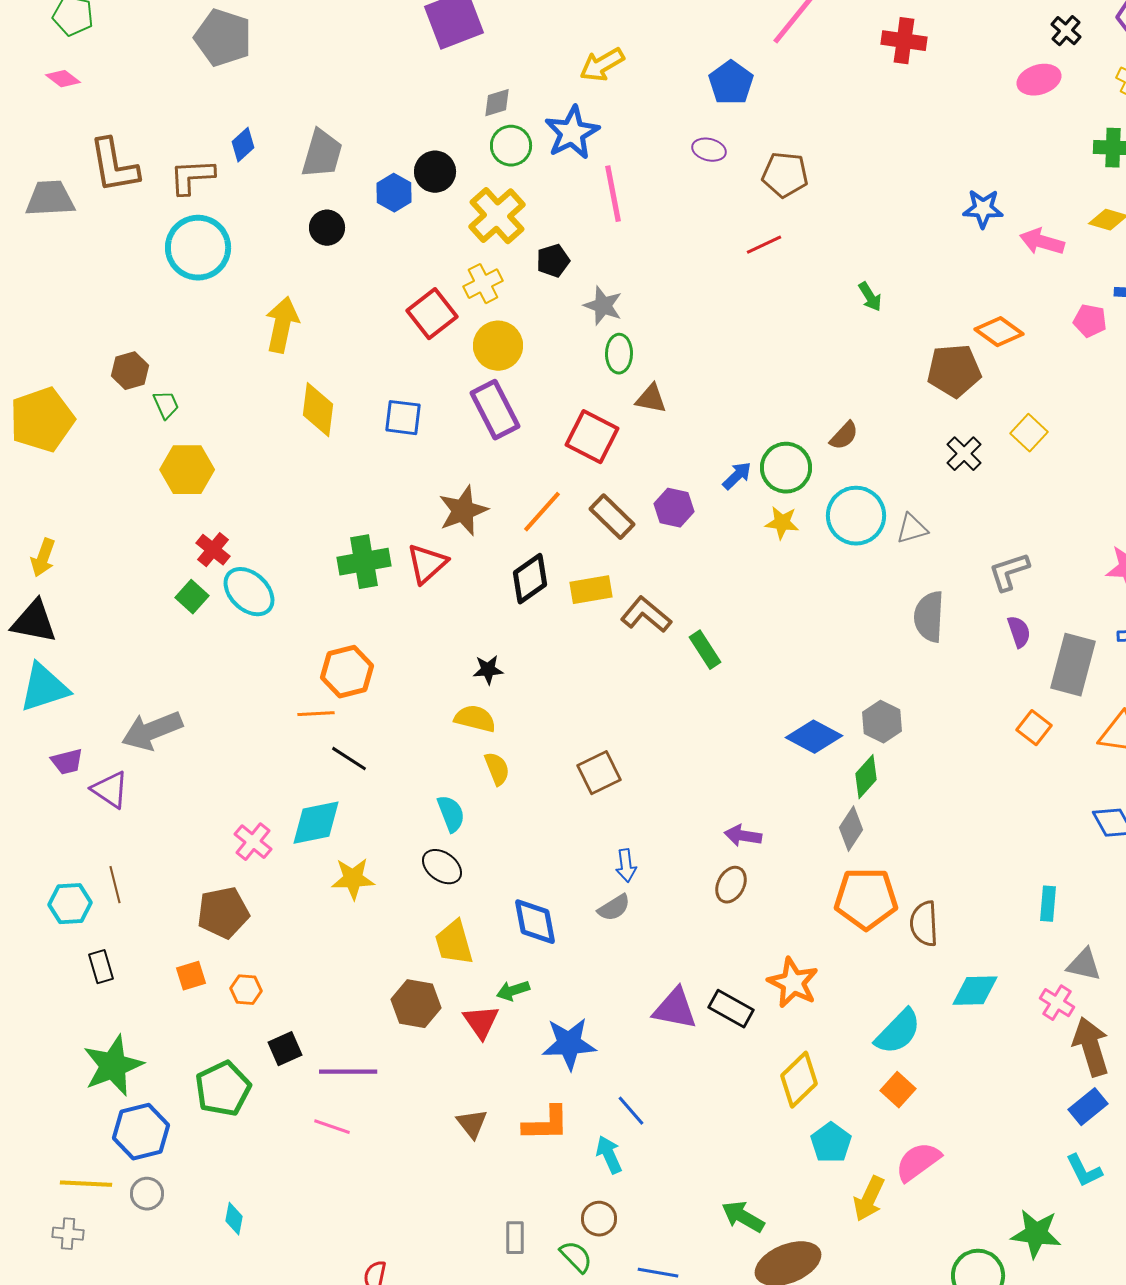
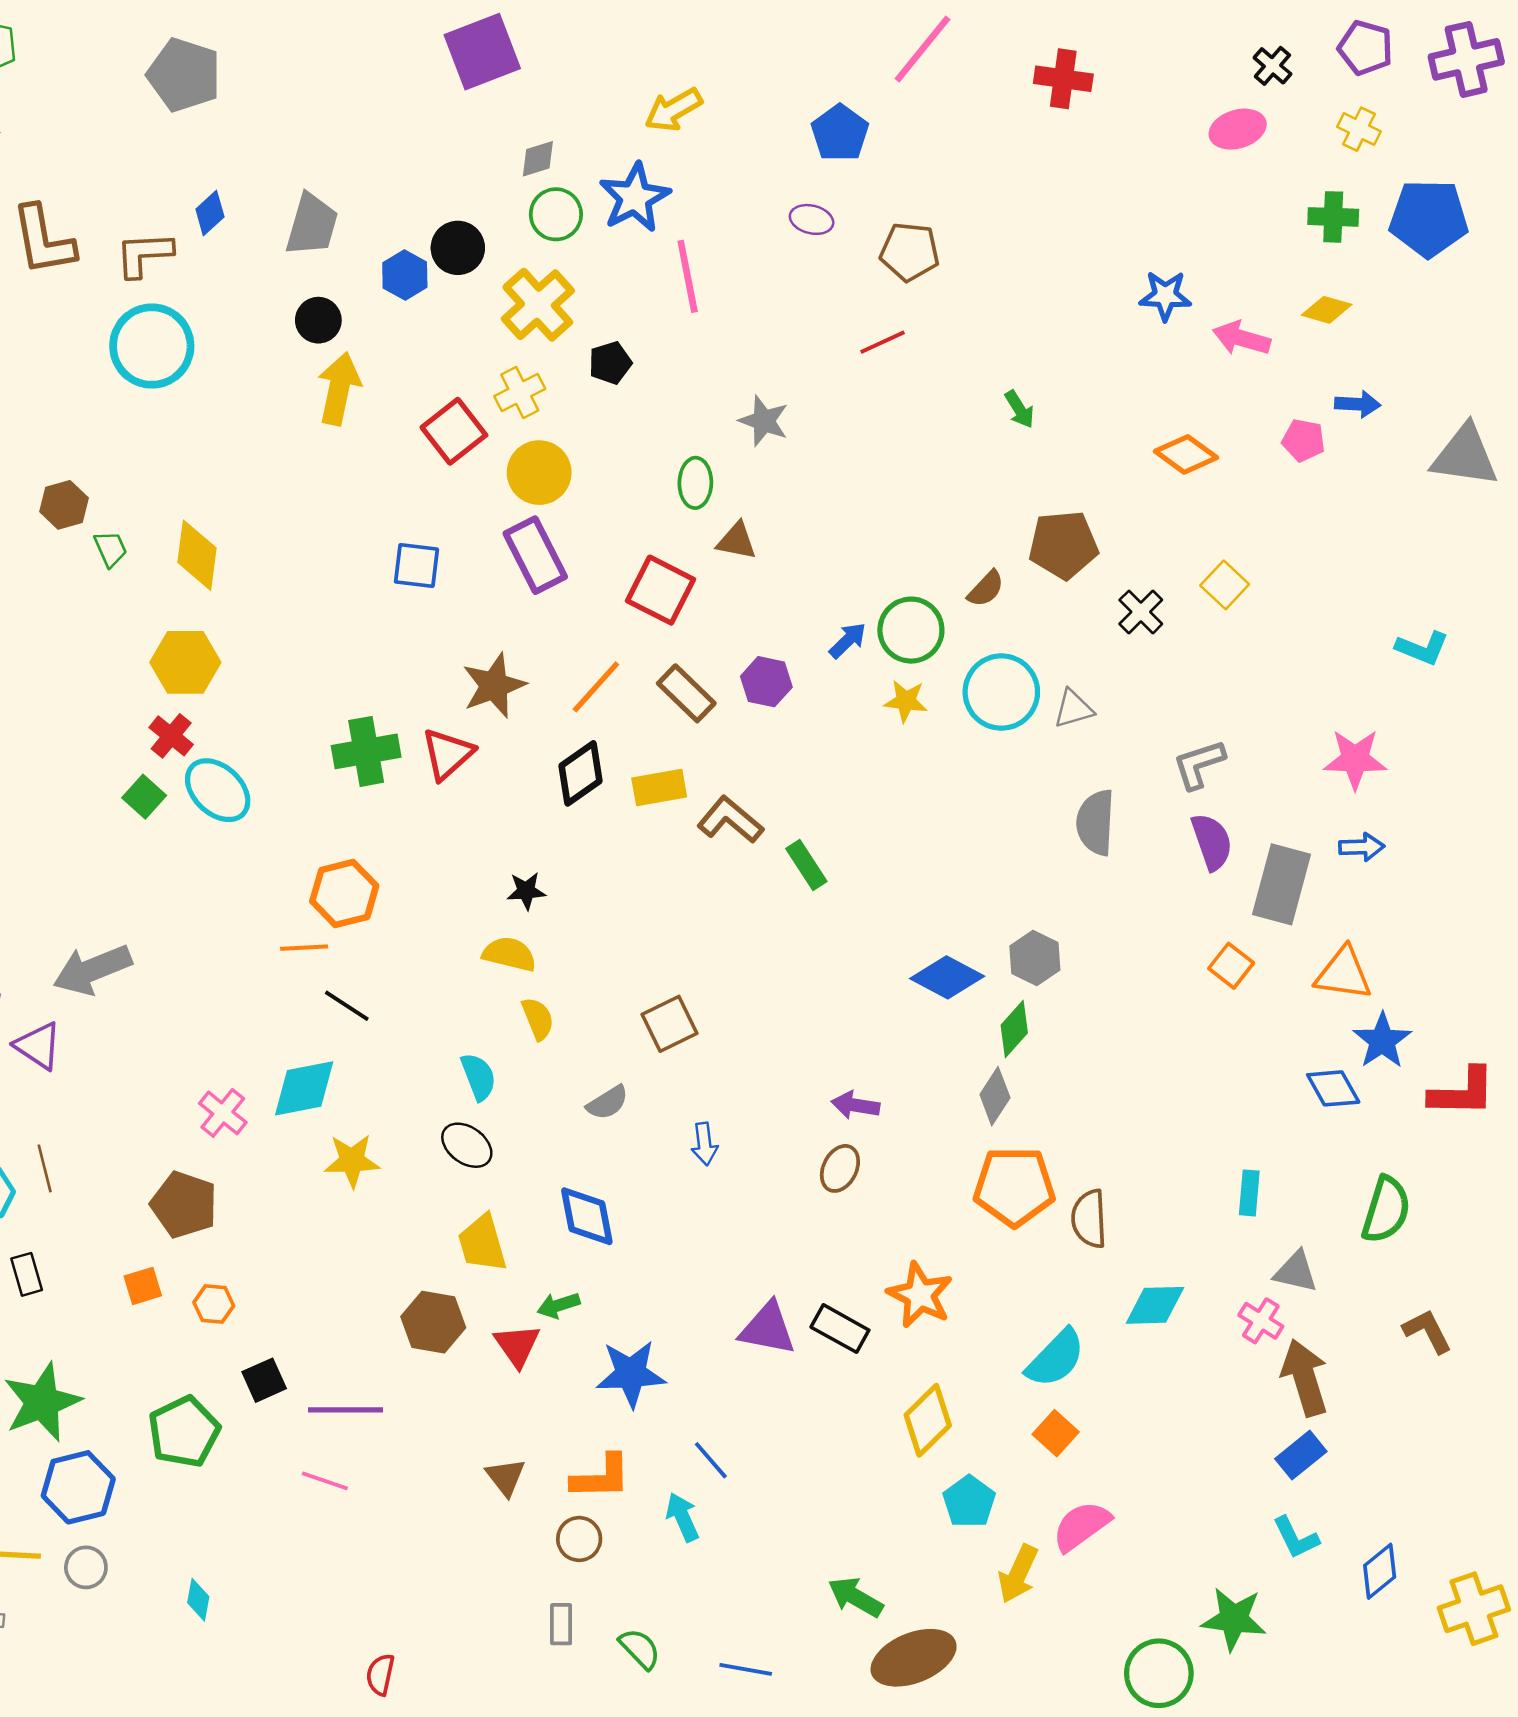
gray star: (603, 306) -> (764, 421), moved
yellow arrow: (282, 325) -> (339, 389), moved
brown pentagon: (954, 371) -> (1063, 545), moved
yellow diamond: (318, 410) -> (197, 555), moved
yellow hexagon: (187, 470) -> (185, 662), moved
purple semicircle: (1019, 632) -> (1212, 842), size x1.4
gray semicircle: (614, 908) -> (608, 1103), moved
brown pentagon: (223, 913) -> (184, 1205), turned 30
brown circle: (599, 1219) -> (579, 1539), moved

